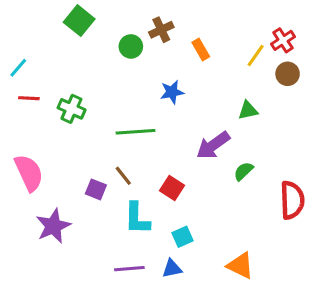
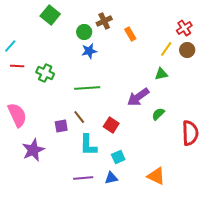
yellow line: (256, 56) -> (166, 49), moved
blue star: (172, 92) -> (89, 51), moved
purple square: (96, 189) -> (61, 126), turned -32

